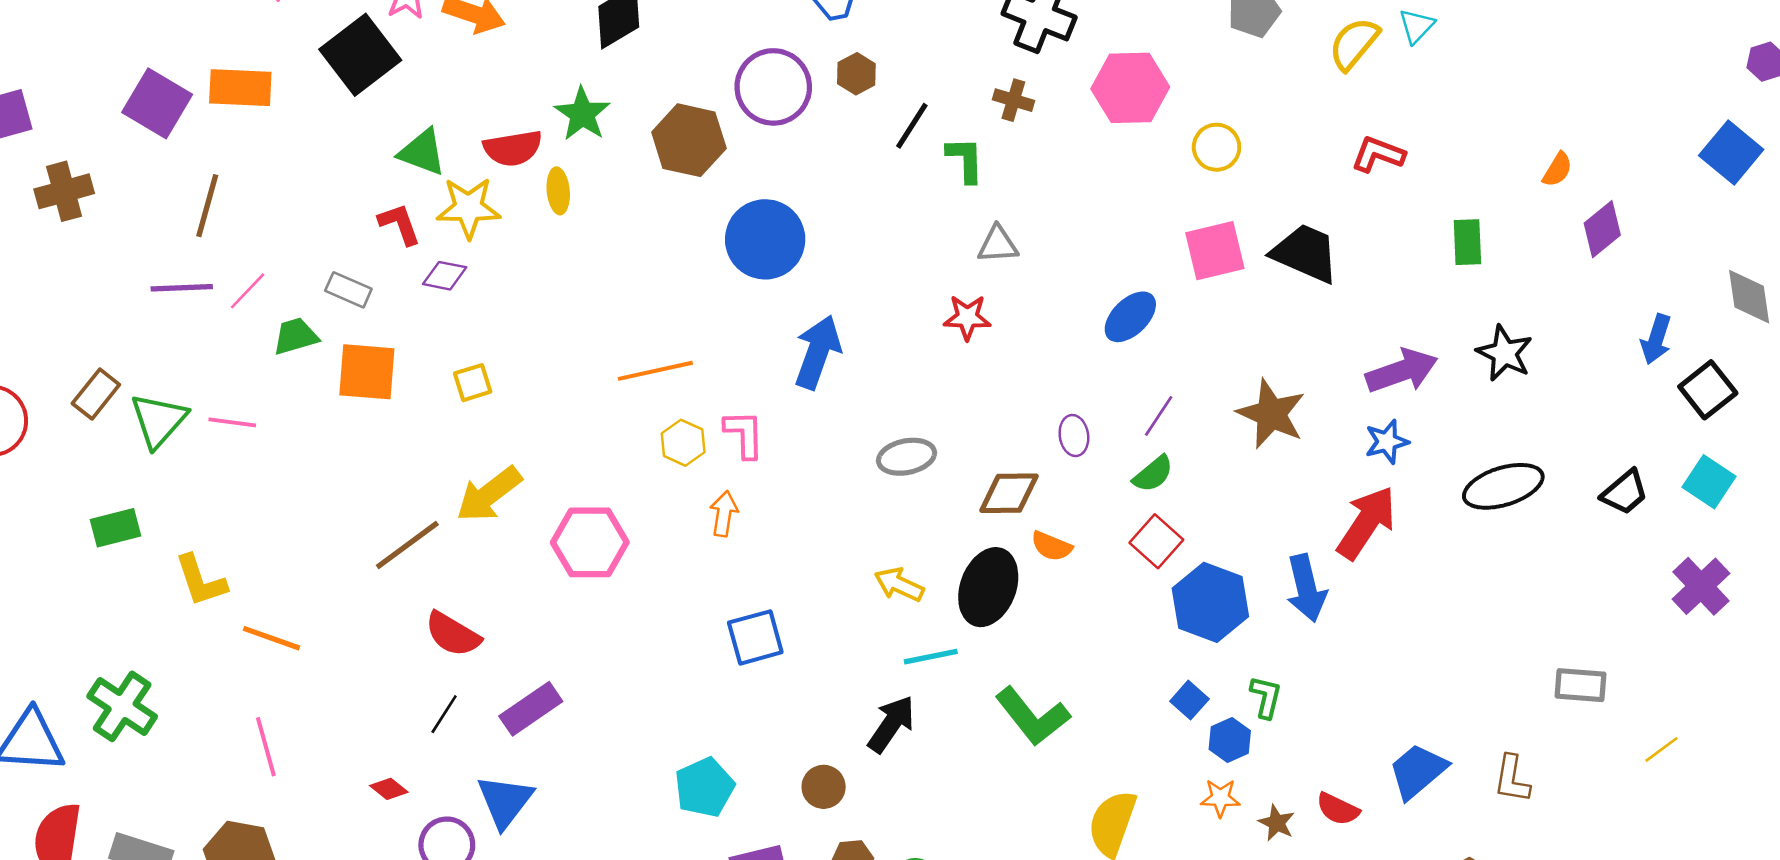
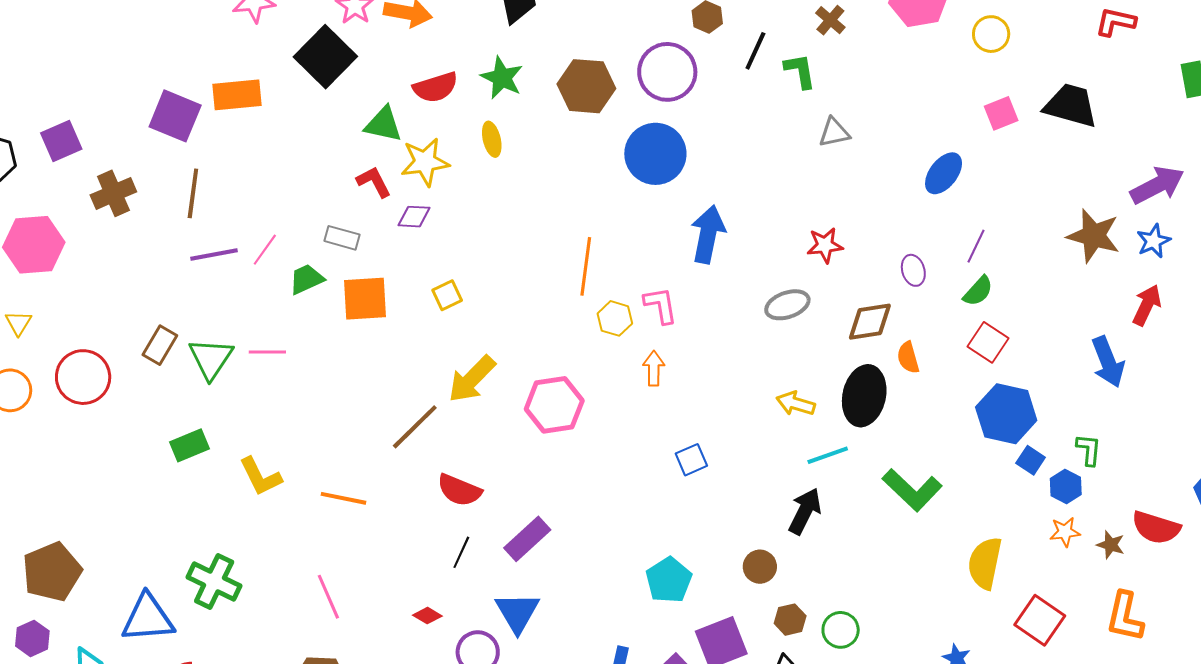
purple circle: (773, 87) -> (667, 72), moved
brown cross: (1013, 100) -> (830, 20), turned 32
red semicircle: (513, 148) -> (436, 87), moved
brown line: (207, 206) -> (193, 193), moved
pink square: (1215, 251) -> (1001, 113), size x0.7
red star: (967, 317) -> (825, 245), moved
orange line: (655, 371) -> (586, 266), turned -62
brown star: (1271, 414) -> (1094, 236), moved
red arrow: (1366, 523) -> (1147, 305), size x0.7
orange semicircle: (1051, 546) -> (908, 357), turned 60
blue hexagon: (1210, 602) -> (1006, 414), moved
blue square: (755, 637) -> (691, 460), size x0.7
orange line: (272, 638) -> (343, 498), moved
red semicircle: (1338, 809) -> (1156, 528), size x1.4

